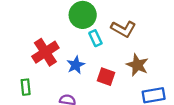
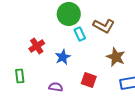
red cross: (45, 52) -> (37, 46), size x0.7
red square: (106, 77) -> (89, 80), moved

